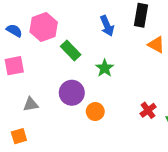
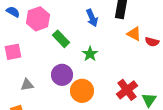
blue semicircle: (14, 31) -> (13, 12), moved
red cross: (148, 110) -> (127, 90), size x1.5
orange circle: (95, 112) -> (82, 91), size x1.5

